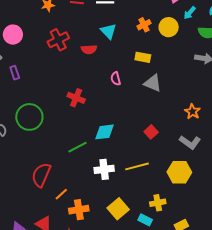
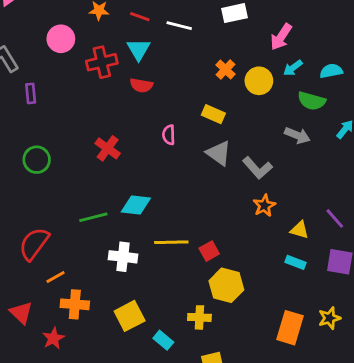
orange cross: (144, 25) -> (226, 69), turned -32
cyan triangle: (108, 31) -> (139, 49), moved
pink circle: (13, 35) -> (61, 39), moved
green circle: (29, 117) -> (37, 160), size x0.7
red square: (151, 132) -> (209, 251), moved
gray L-shape: (190, 142) -> (257, 168), moved
yellow line: (137, 166) -> (171, 242), moved
yellow cross: (158, 203) -> (199, 317), moved

